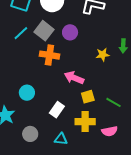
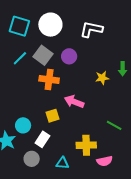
cyan circle: (27, 93) -> (23, 125), moved
yellow square: (88, 97) -> (52, 116), moved
white rectangle: (57, 110) -> (42, 139), moved
pink semicircle: (110, 131) -> (105, 161), moved

